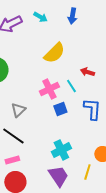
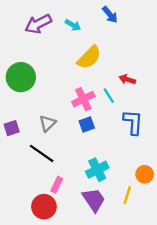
blue arrow: (72, 16) -> (110, 15), turned -49
cyan arrow: (40, 17) -> (73, 25), moved
blue square: (60, 109) -> (87, 125), moved
pink rectangle: (12, 160) -> (57, 185), moved, turned -48

